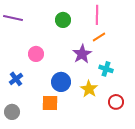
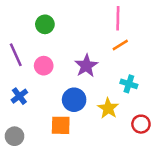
purple line: (13, 18) -> (16, 55), moved, turned 54
green circle: (63, 20) -> (45, 24), moved
purple star: (82, 54) -> (86, 66), moved

